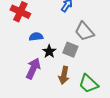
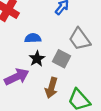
blue semicircle: (36, 37) -> (33, 38), moved
purple arrow: (33, 69) -> (17, 77), turned 35

